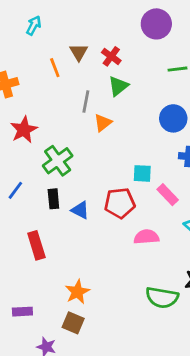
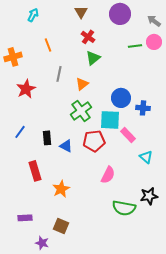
brown triangle: (79, 52) -> (81, 12), moved
gray line: (86, 102) -> (59, 74), moved
blue circle: (173, 118) -> (121, 98), moved
green cross: (58, 161) -> (81, 111), moved
cyan square: (142, 173) -> (110, 120), size x1.5
pink semicircle: (146, 237) -> (108, 175), moved, turned 120
orange star: (77, 292) -> (61, 189), moved

